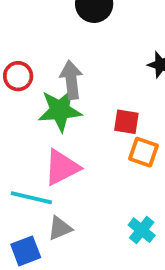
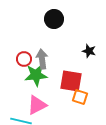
red circle: (18, 76) -> (24, 59), moved
red square: (126, 122) -> (71, 81), size x1.6

